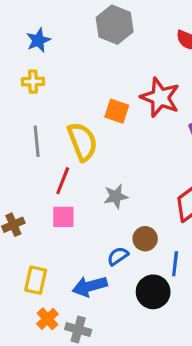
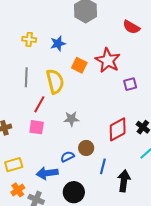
blue star: (38, 40) -> (58, 44), moved
yellow rectangle: (36, 280) -> (14, 165), turned 54
black circle: (153, 292) -> (74, 192), moved

